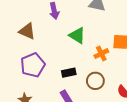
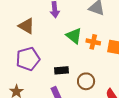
orange cross: (101, 54) -> (93, 42), moved, turned 32

